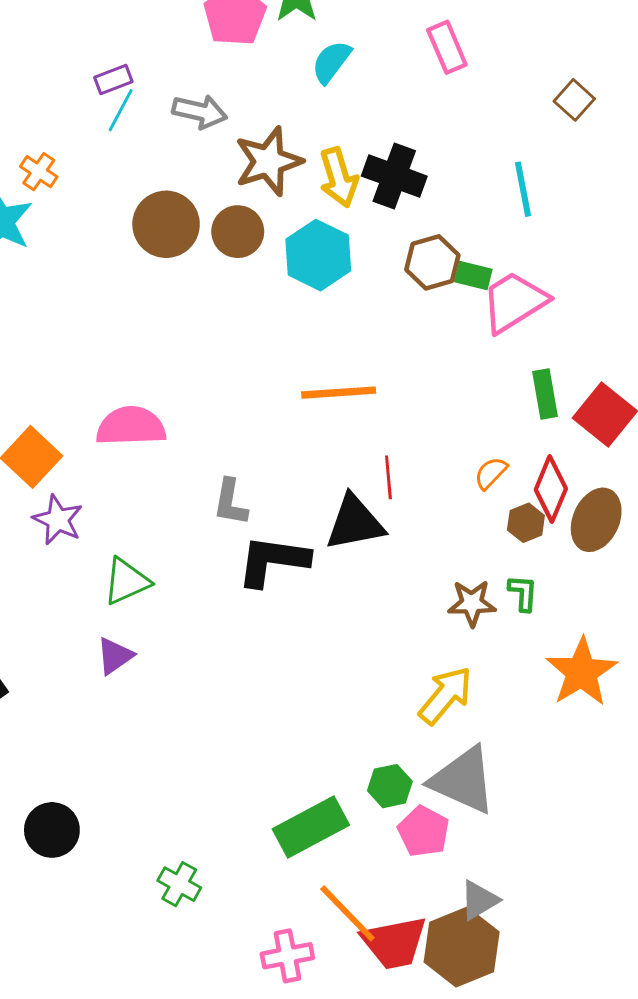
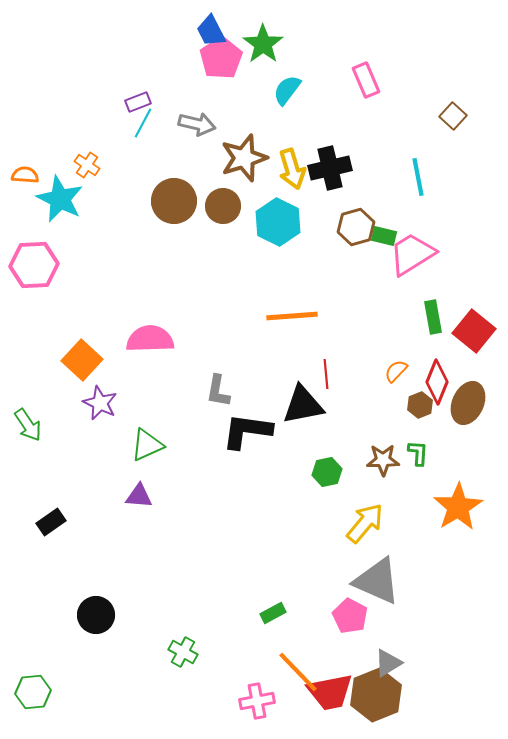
black cross: (394, 176) -> (330, 168), turned -33
purple triangle: (115, 656) -> (139, 496), turned 40
green hexagon: (390, 786) -> (327, 472), moved
green rectangle: (311, 827) -> (273, 613), size x0.5

